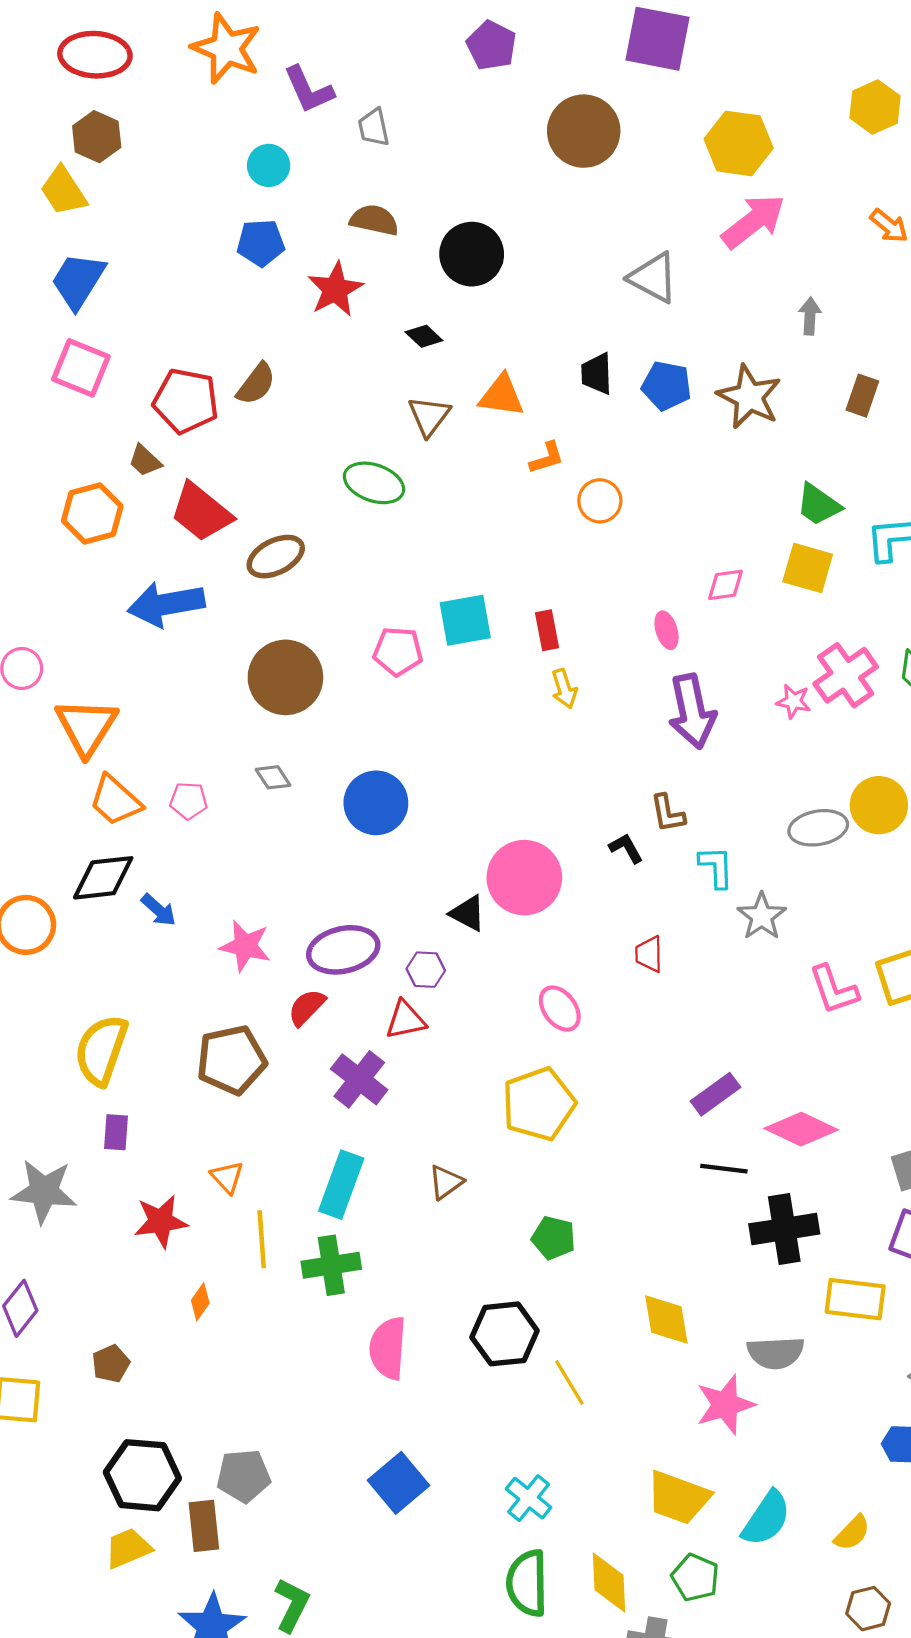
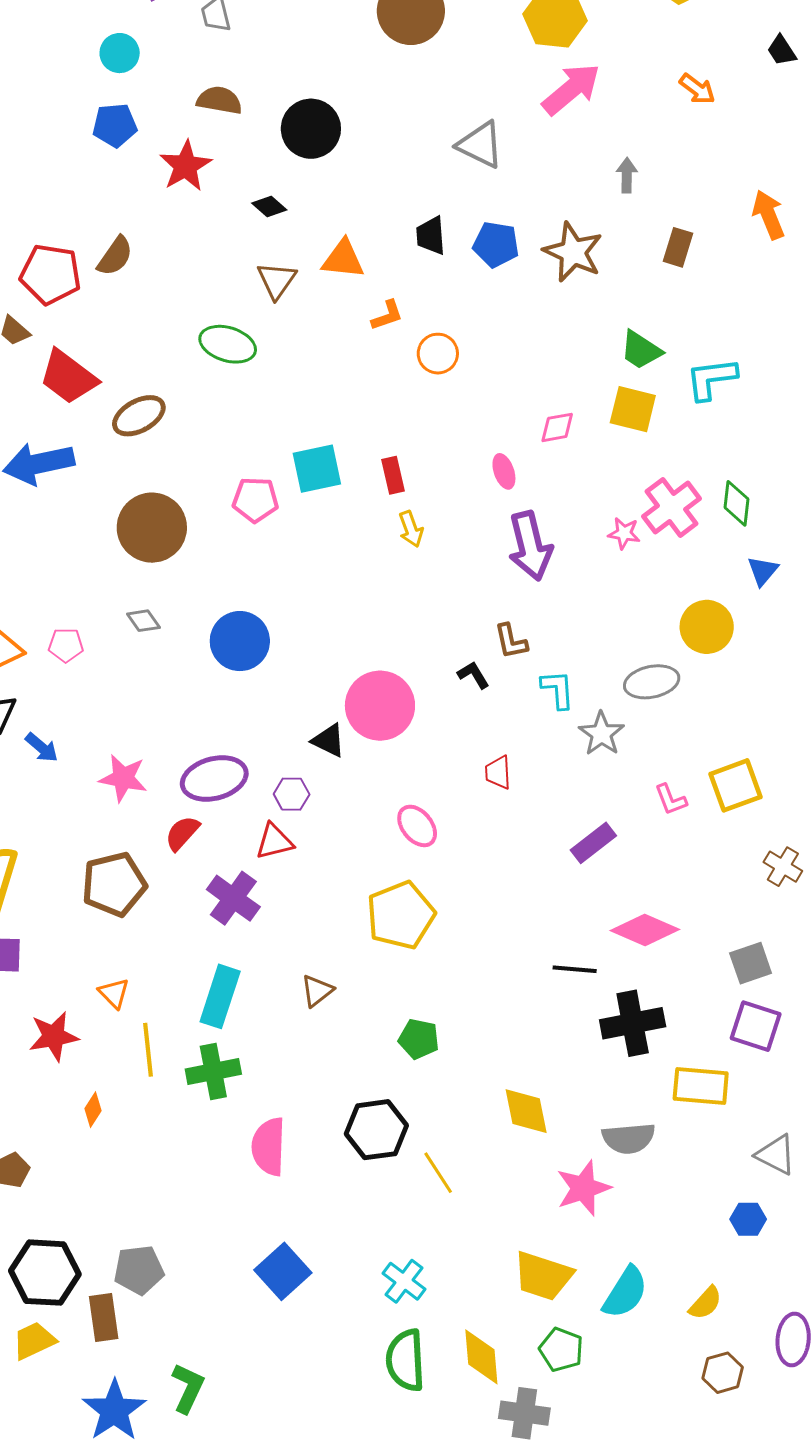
gray ellipse: (818, 828) -> (652, 682), moved
pink L-shape: (834, 990) -> (671, 800), size x0.7
purple rectangle: (716, 1094) -> (593, 843), moved

